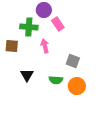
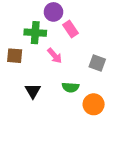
pink arrow: (45, 46) -> (55, 56), turned 152
gray square: (73, 61) -> (97, 63), moved
green semicircle: (56, 80) -> (70, 87), moved

